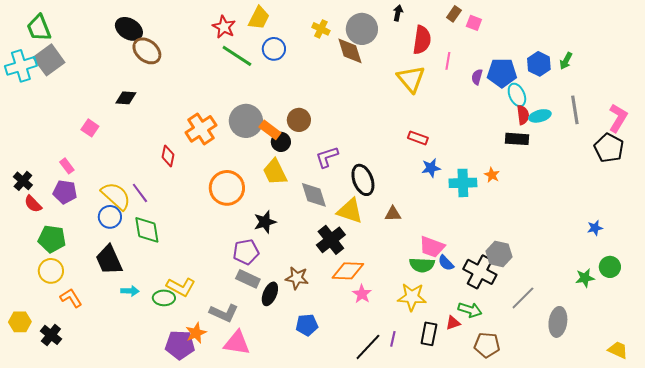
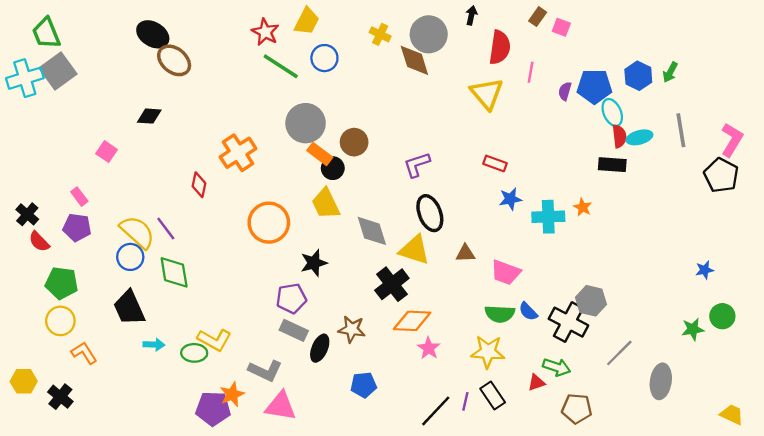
gray circle: (246, 121) -> (306, 123), moved
purple L-shape: (327, 157) -> (417, 165), moved
pink trapezoid: (432, 247) -> (506, 272), moved
black rectangle: (429, 334) -> (493, 396), moved, turned -45

